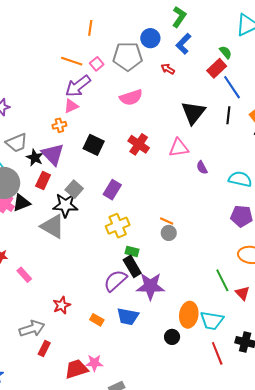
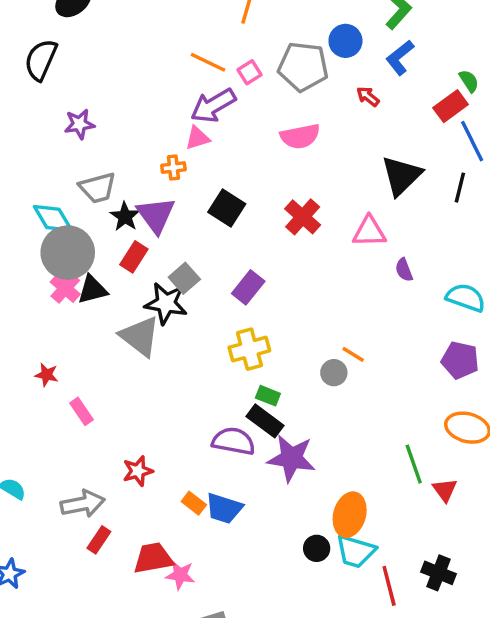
orange line: (167, 221) -> (353, 354), moved
black rectangle: (132, 266) -> (265, 421), turned -30
purple semicircle: (115, 281) -> (234, 441), turned 45
blue trapezoid: (128, 316) -> (224, 508), moved
cyan trapezoid: (212, 320) -> (356, 551), moved
red trapezoid: (76, 369) -> (153, 558), moved

